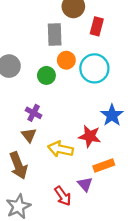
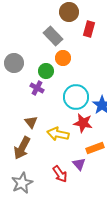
gray rectangle: (55, 34) -> (53, 36), turned -42
cyan circle: (94, 68) -> (76, 97), moved
purple cross: (34, 113) -> (37, 88), moved
brown arrow: (18, 165) -> (22, 148), turned 50

